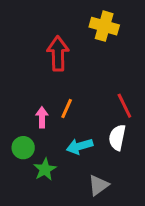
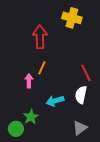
orange line: (67, 109) -> (42, 68), moved
green circle: (23, 148) -> (16, 129), moved
gray triangle: (98, 185) -> (80, 128), moved

